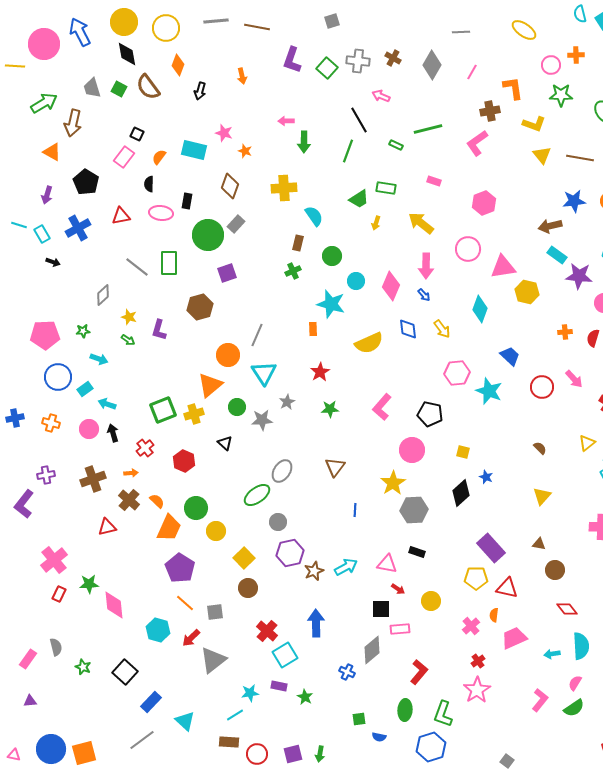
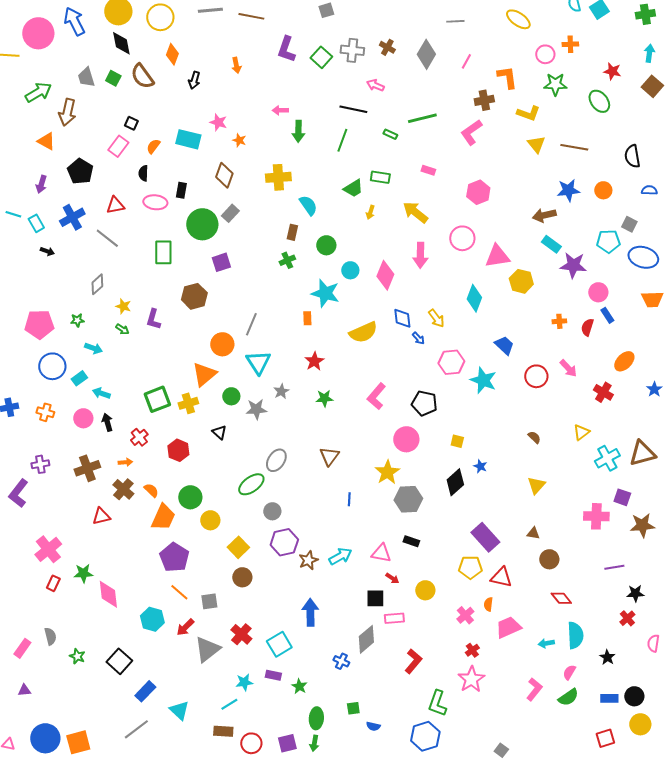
black line: (359, 120) -> (353, 109), turned -48
gray line: (137, 267) -> (107, 238), moved
blue arrow: (424, 295) -> (418, 338), moved
red cross: (267, 631) -> (241, 634), moved
green ellipse: (405, 710) -> (316, 718), moved

